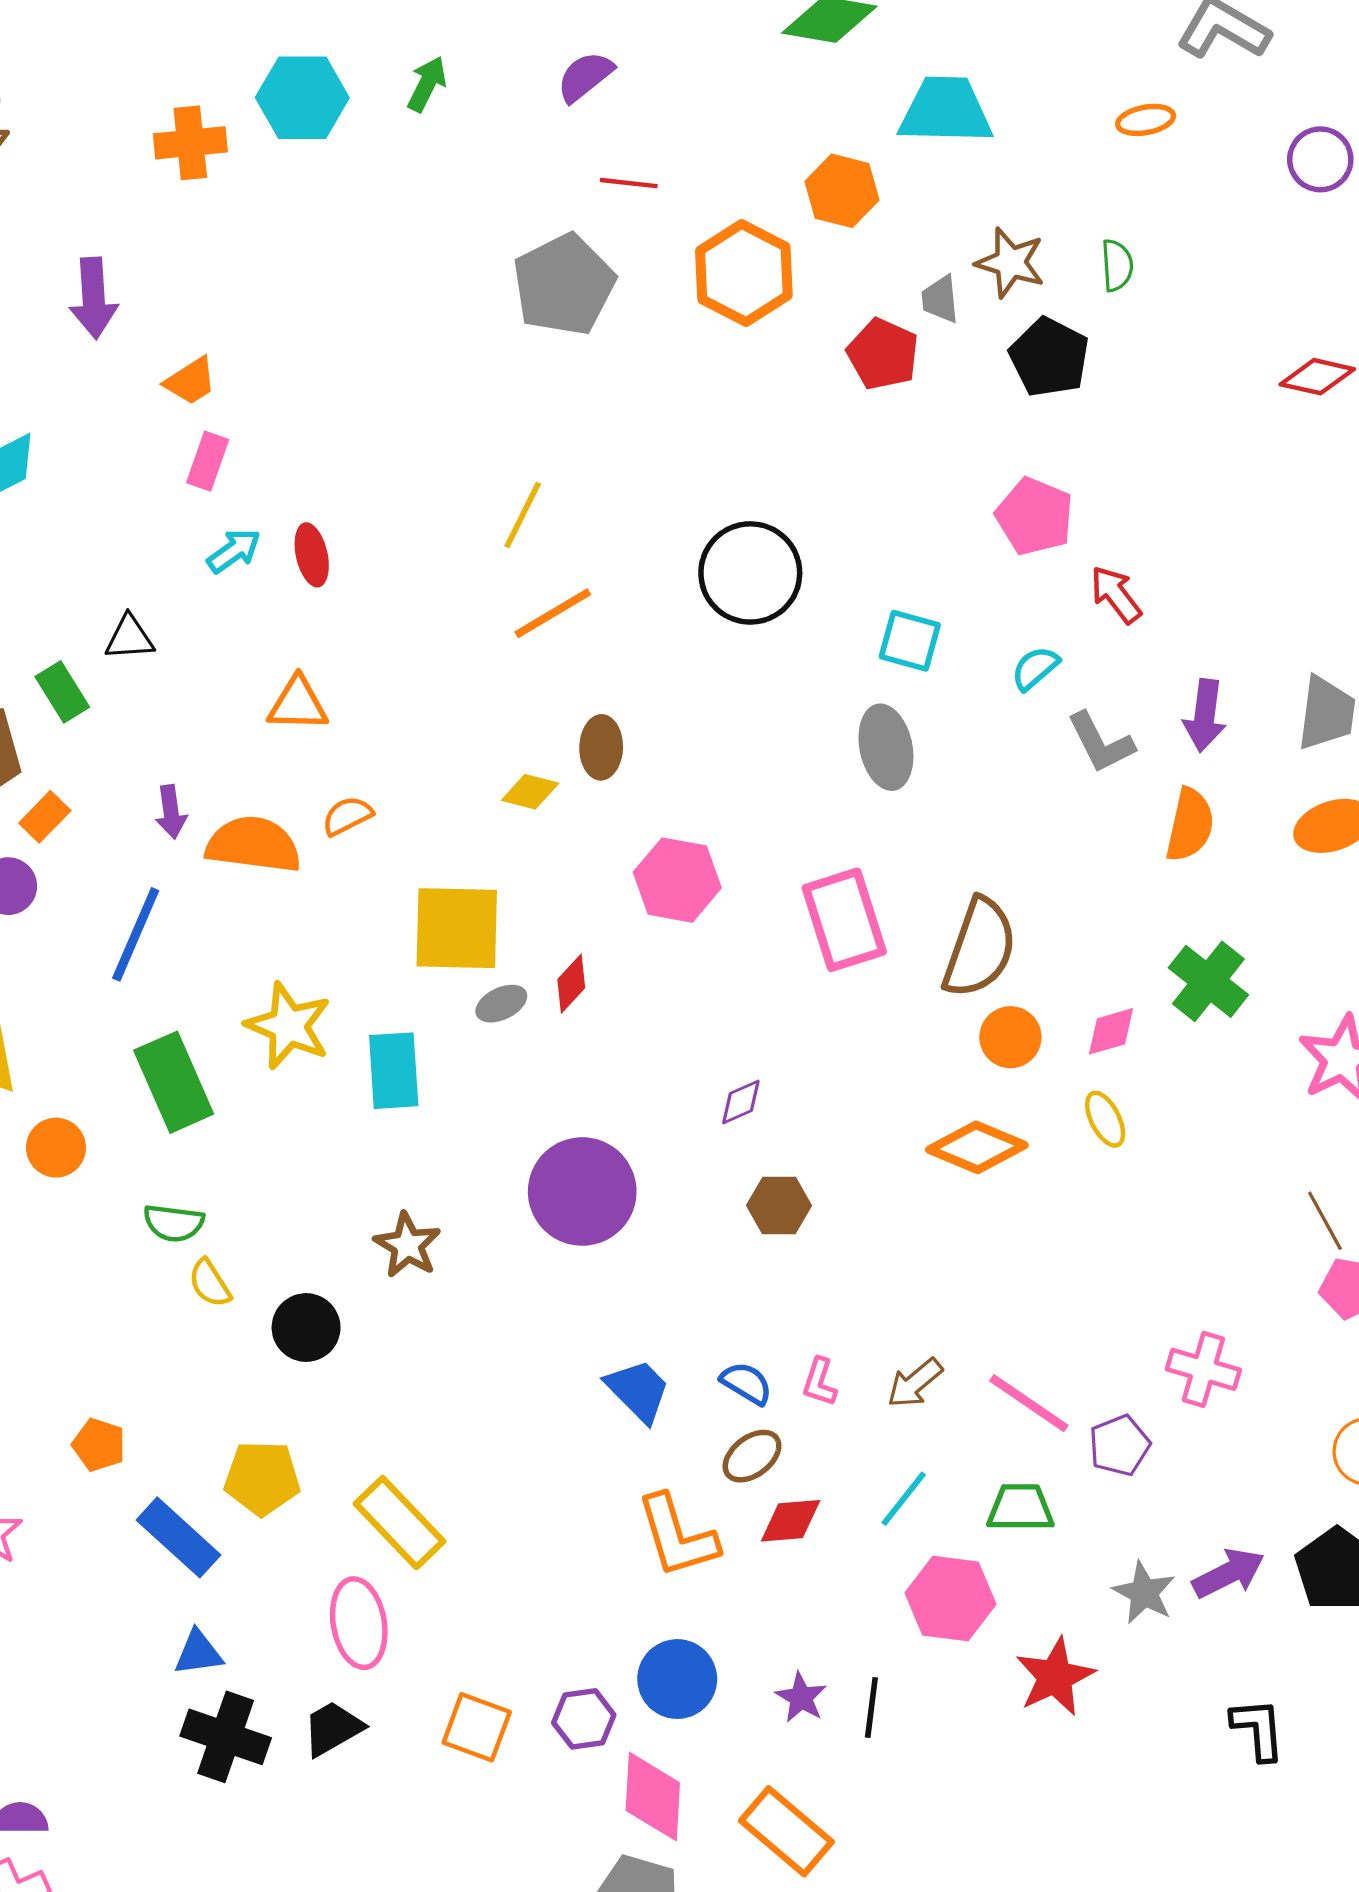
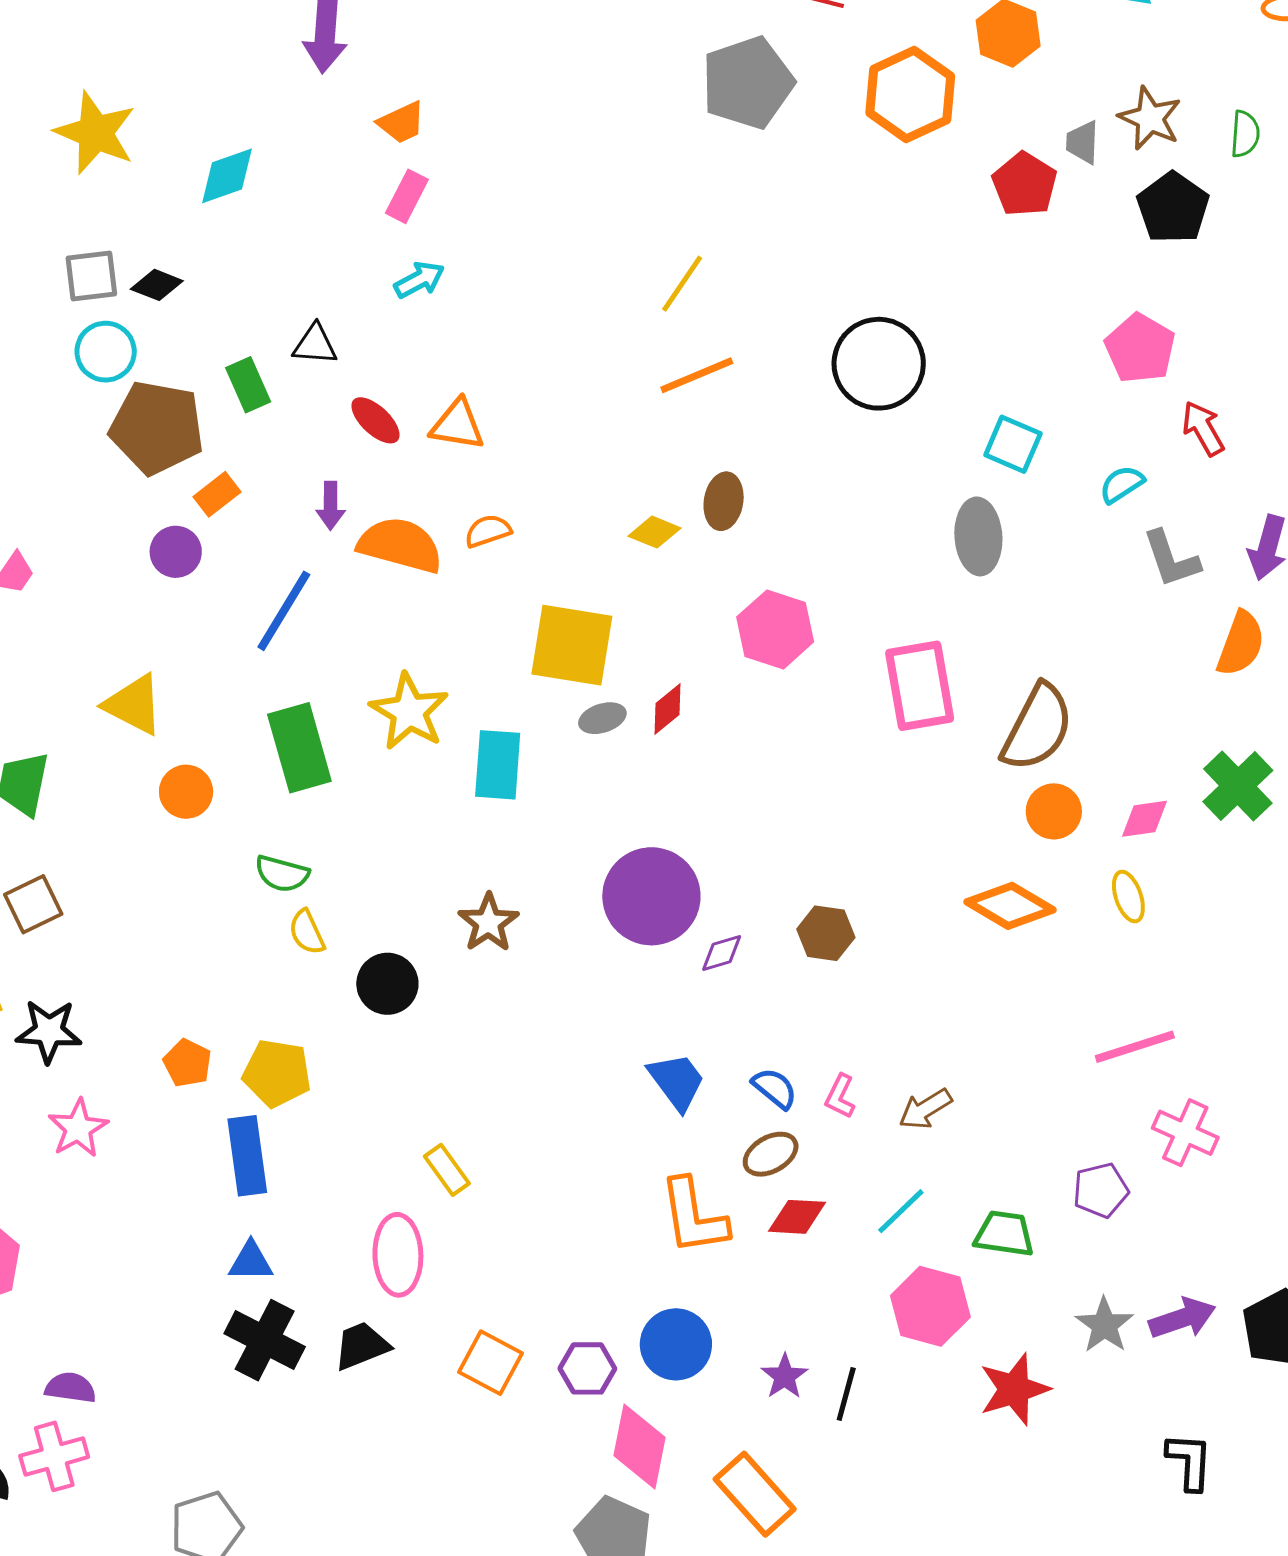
red ellipse: (312, 555) -> (375, 420), moved, turned -42
purple diamond: (741, 1102) -> (722, 953), moved
pink line: (1029, 1403) -> (1135, 1047), moved, turned -60
yellow pentagon: (262, 1478) -> (277, 1073), moved
yellow rectangle: (399, 1523) -> (447, 1170), size x0.6
blue rectangle: (179, 1537) -> (247, 1156), turned 32

